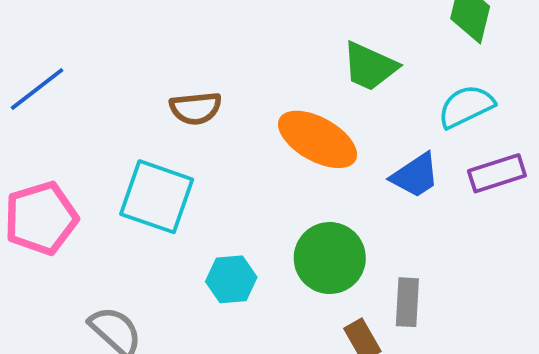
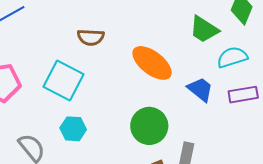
green trapezoid: (370, 66) -> (204, 29), moved
blue trapezoid: (415, 175) -> (200, 89), turned -116
cyan hexagon: (231, 279) -> (73, 129), moved

